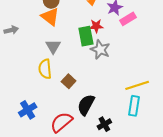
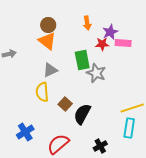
pink rectangle: (128, 19) -> (123, 43), turned 35
red star: (96, 26) -> (102, 44), moved
gray triangle: (53, 46) -> (50, 70), turned 35
black semicircle: (86, 105) -> (82, 114), moved

